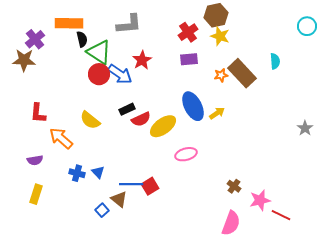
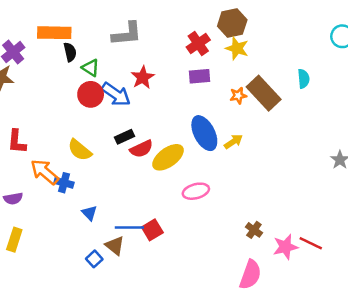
green triangle: (99, 52) -> (91, 68), size x0.6
blue cross: (77, 173) -> (64, 183), moved
red line: (281, 215) -> (311, 243), moved

